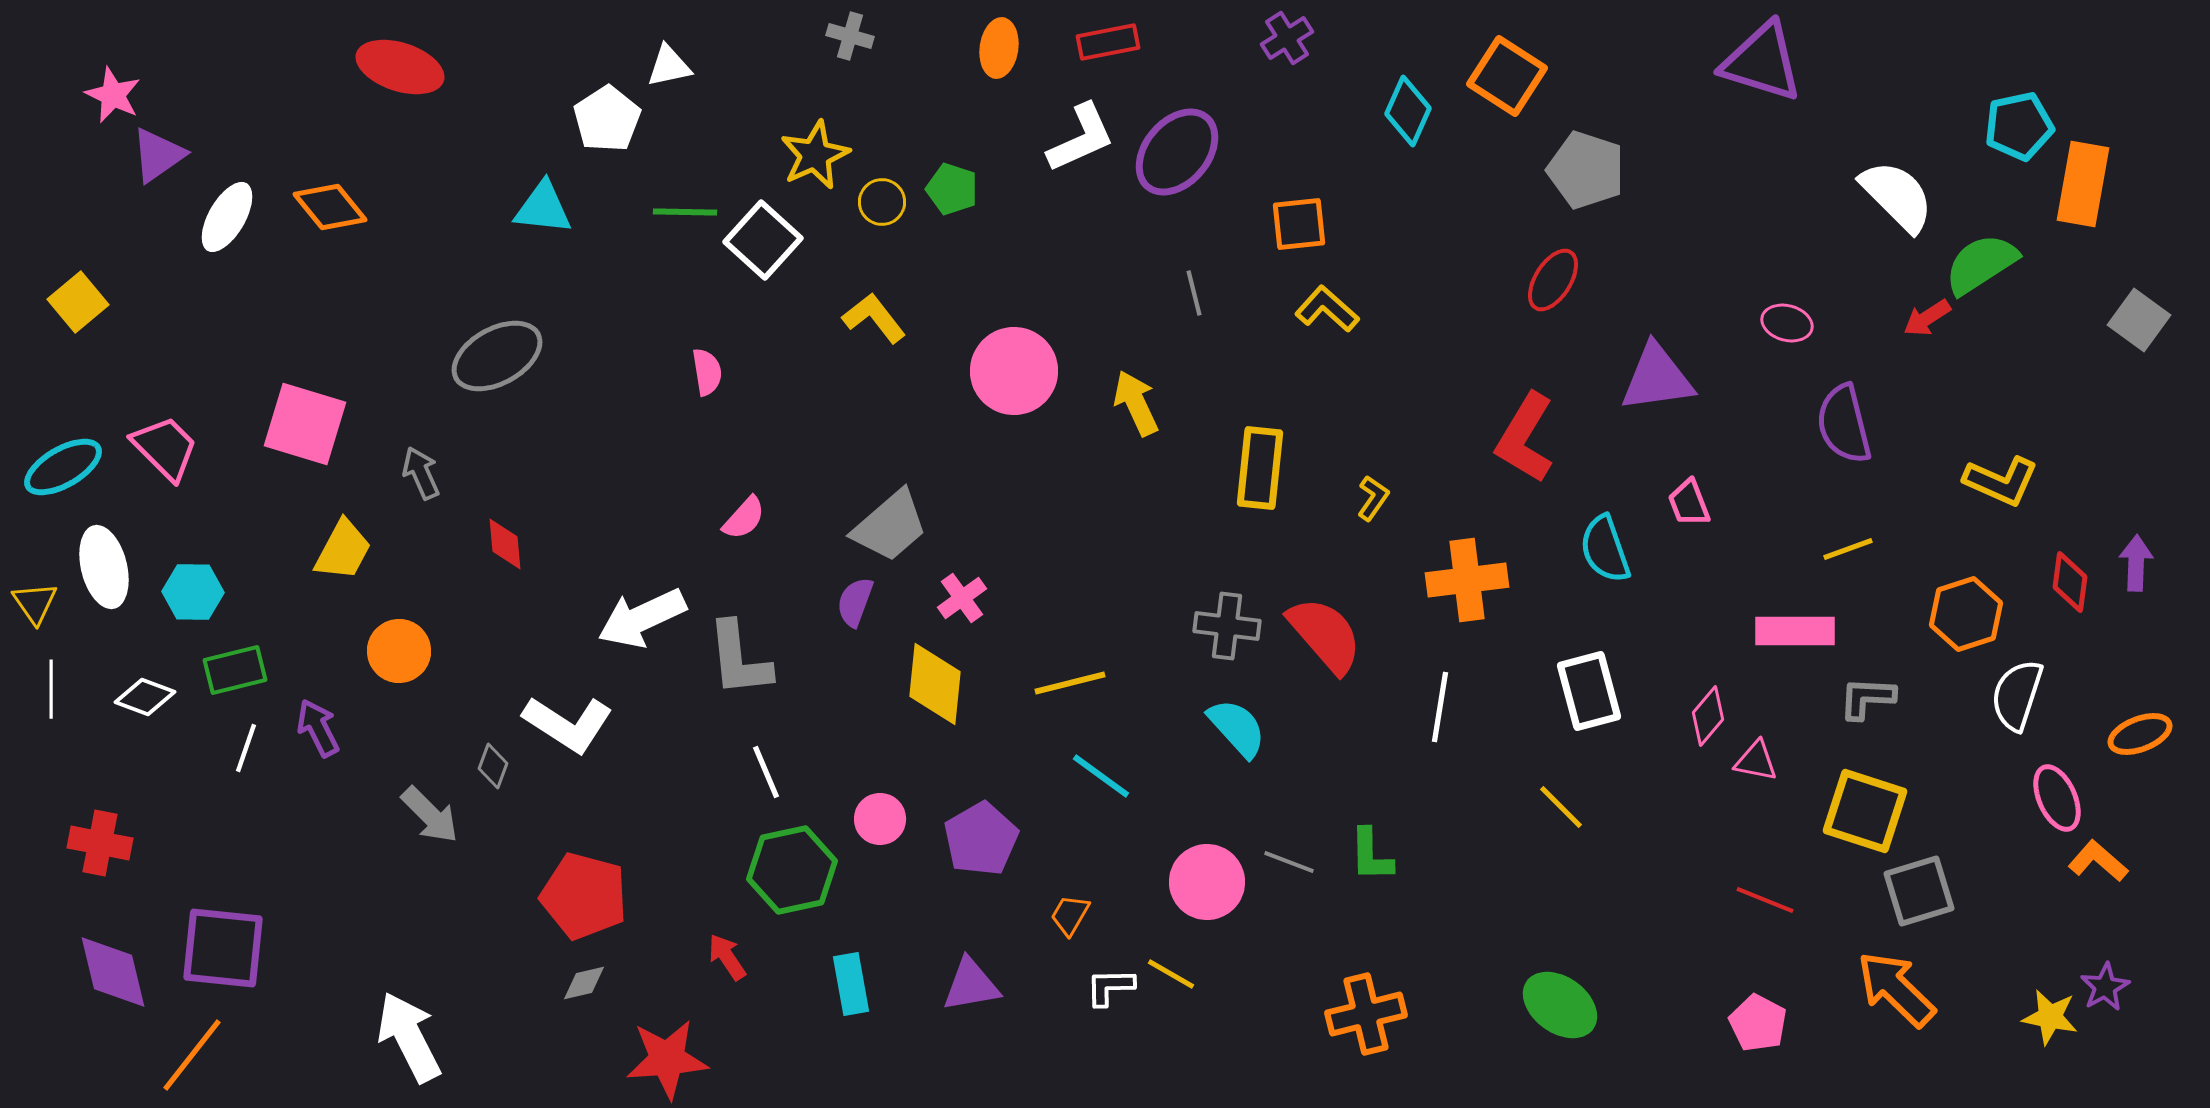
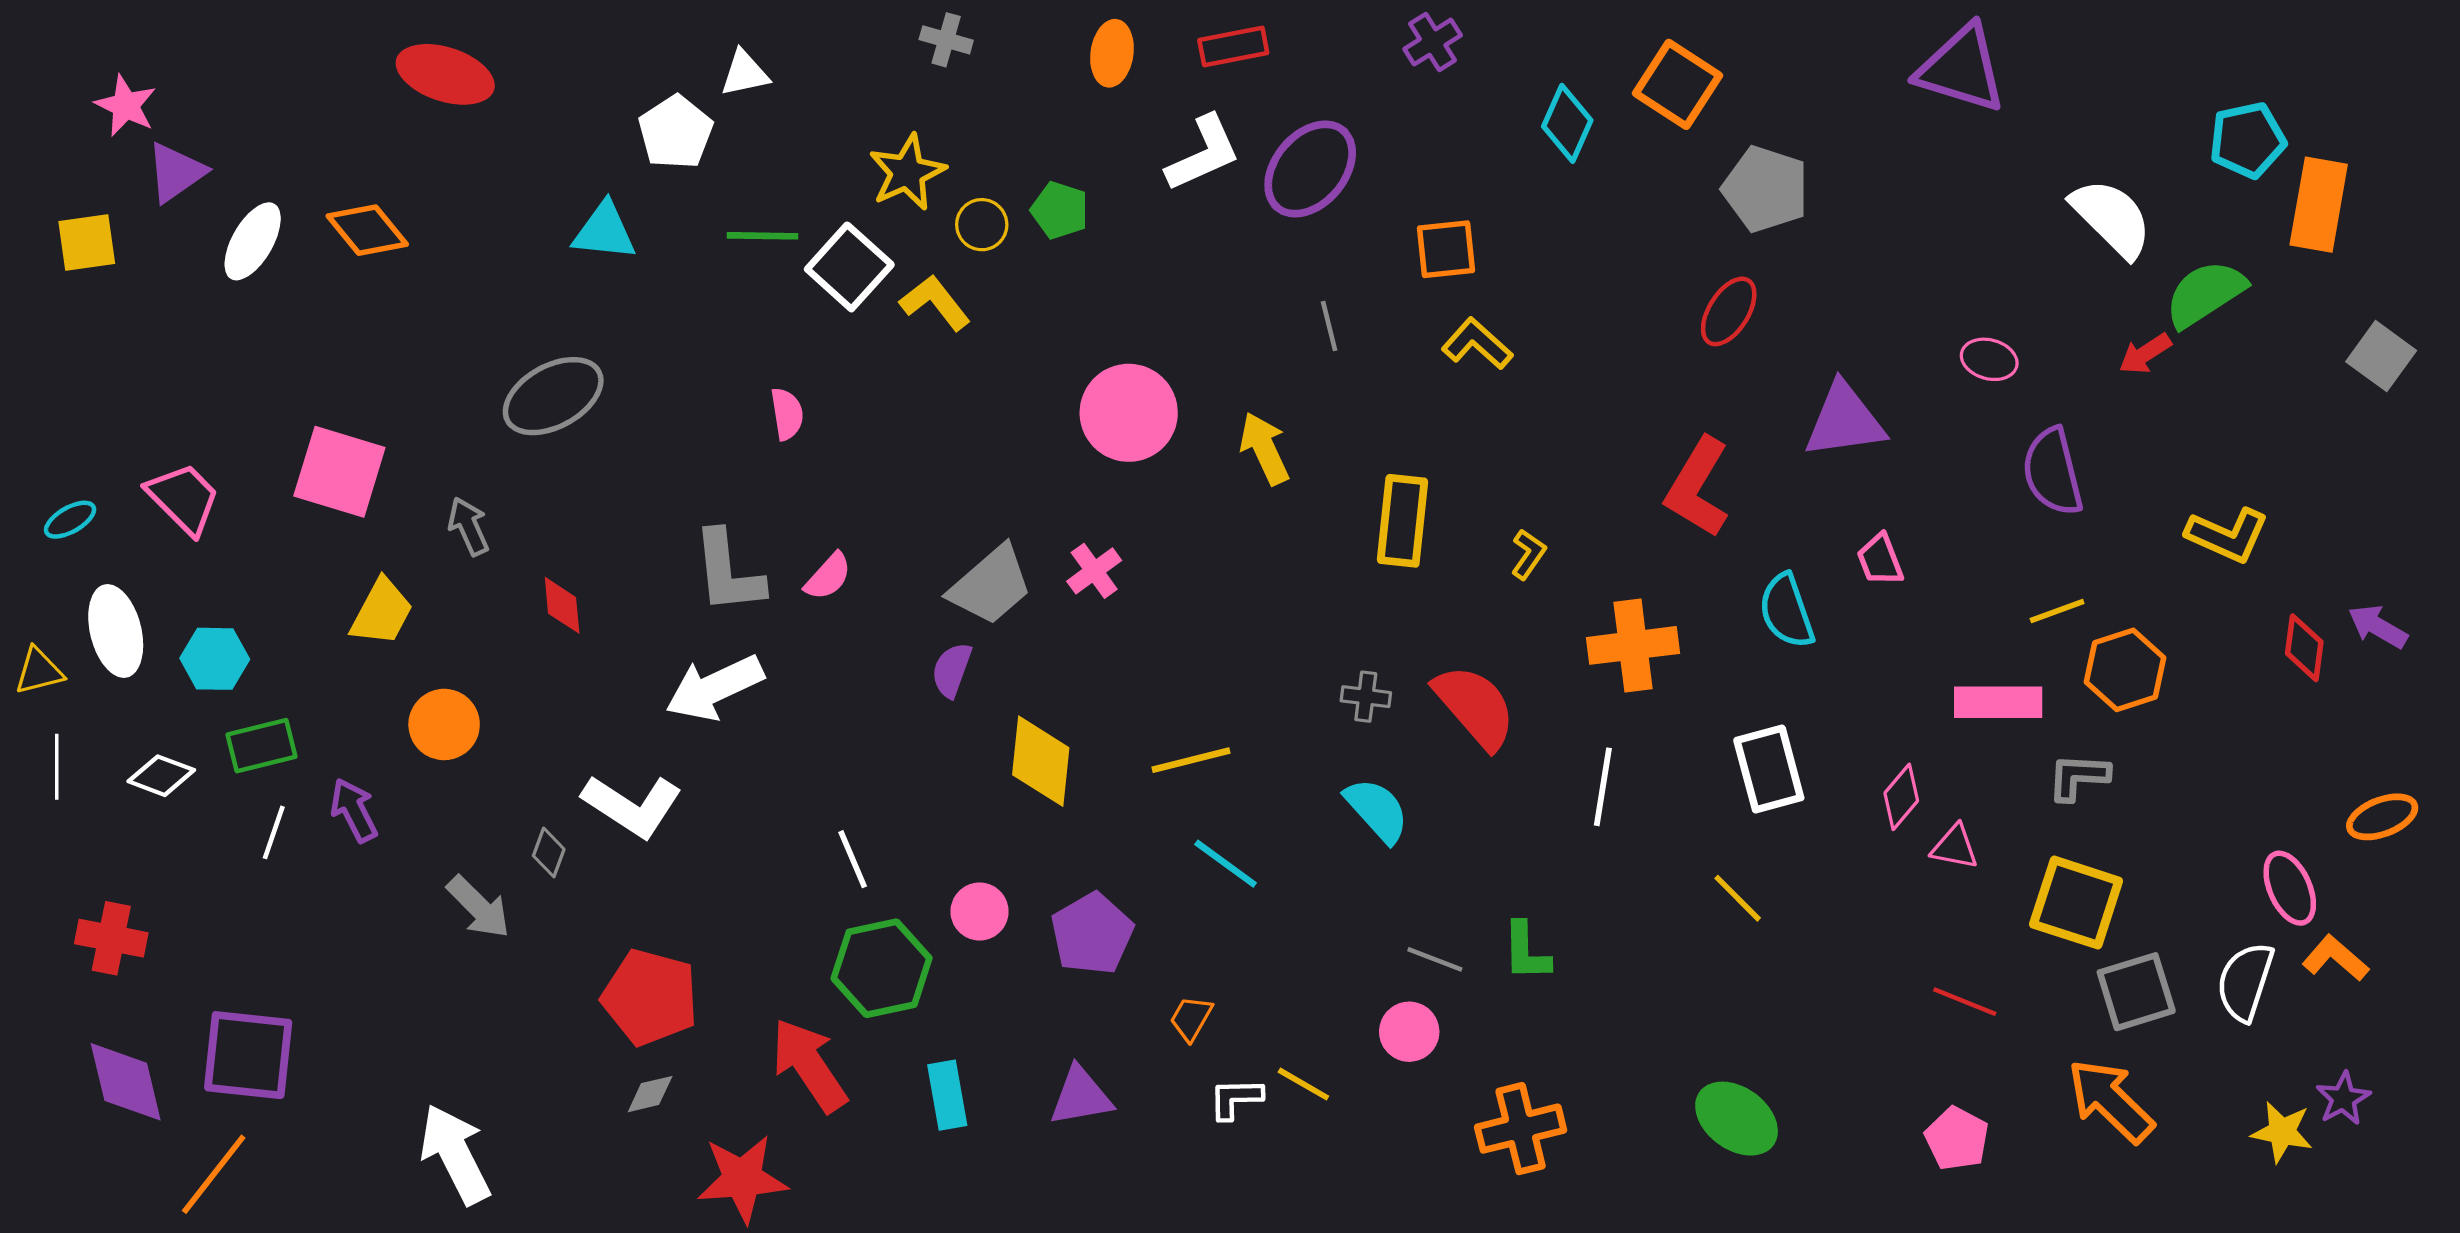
yellow square: (78, 302) -> (87, 242), moved, turned 32
yellow L-shape: (874, 318) -> (935, 303), moved
cyan ellipse: (63, 467) -> (70, 520), size x0.6
purple arrow: (2136, 563) -> (2378, 627), turned -62
pink cross: (962, 598) -> (1094, 571), moved
yellow triangle: (35, 603) -> (39, 671), turned 51
orange hexagon: (1966, 614) -> (2125, 670), moved
gray cross: (1227, 626) -> (1366, 697), size x0.7
gray L-shape: (739, 659) -> (728, 572), moved
white semicircle: (2017, 695) -> (2245, 982), moved
pink circle: (1207, 882) -> (1409, 1032), moved, size x0.7
red arrow: (727, 957) -> (809, 1065), size x1.8

